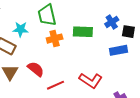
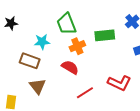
red semicircle: (36, 69) -> (70, 67), moved

